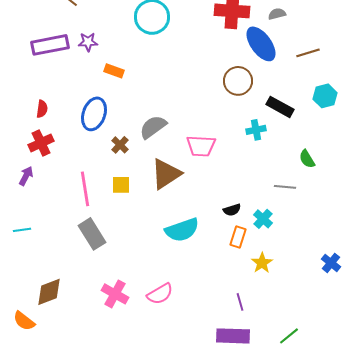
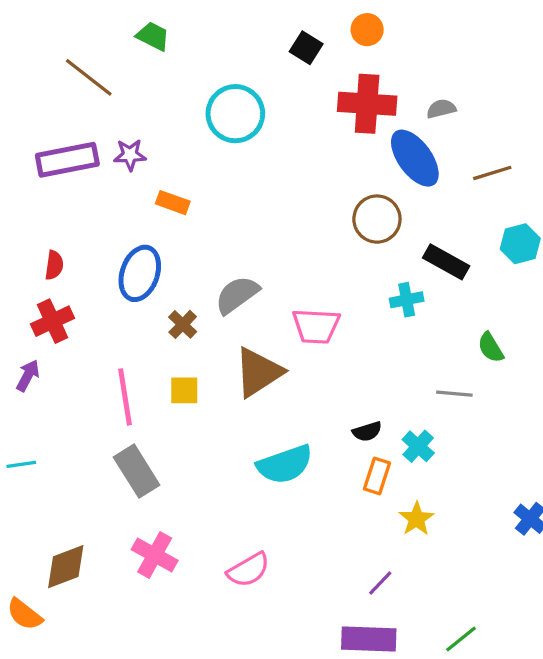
pink cross: (115, 294) -> (155, 555), moved
purple line: (240, 302) -> (380, 583), turned 60

